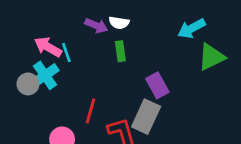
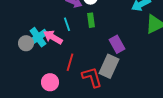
pink arrow: (48, 47) -> (53, 37), moved
cyan line: (66, 53) -> (67, 24), moved

